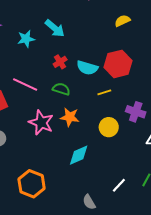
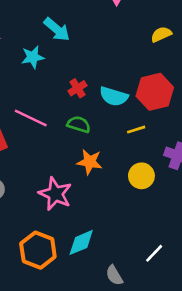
cyan arrow: (55, 28) -> (57, 29), moved
pink star: (41, 123) -> (55, 194), moved
cyan diamond: (79, 155) -> (81, 242), moved

